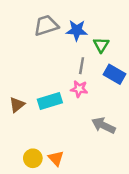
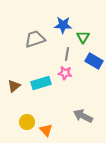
gray trapezoid: (46, 25) -> (35, 39), moved
gray arrow: (103, 125) -> (83, 116), moved
yellow circle: (33, 158) -> (27, 122), moved

